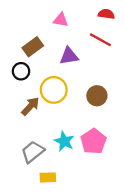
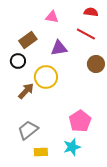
brown circle: (97, 96) -> (96, 64), moved
cyan star: (64, 141) -> (72, 147), moved, turned 30

